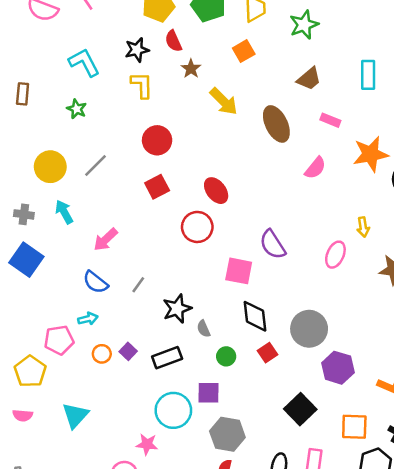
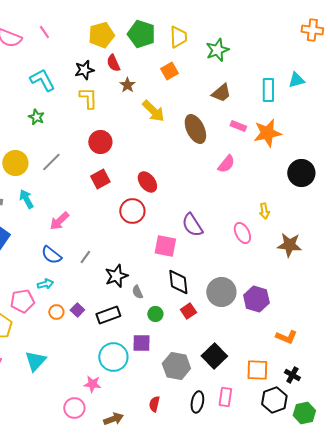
orange star: (371, 154) -> (267, 133), moved
pink ellipse: (335, 255) -> (242, 233), turned -50
purple hexagon: (338, 368) -> (256, 299), moved
gray hexagon: (227, 434) -> (176, 366), moved

